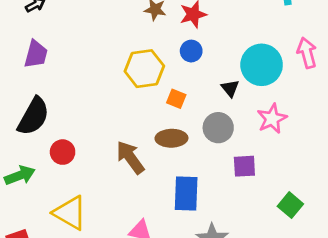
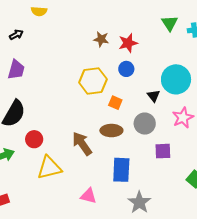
yellow triangle: (70, 213) -> (49, 168), moved, turned -44

